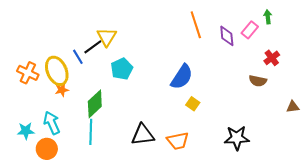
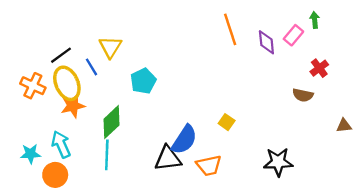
yellow triangle: (107, 37) -> (110, 47), moved
black line: (93, 47) -> (61, 55), moved
blue semicircle: (182, 77) -> (184, 140), moved
orange star: (62, 90) -> (73, 106), size x1.5

